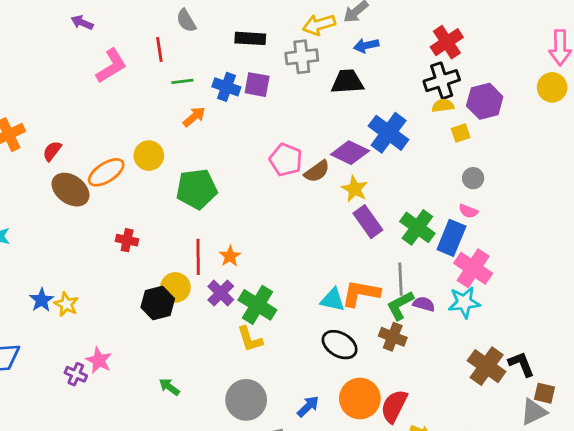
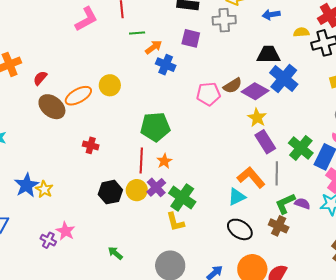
black trapezoid: (347, 82) -> (268, 55), moved
blue cross: (226, 87) -> (166, 65), moved
yellow semicircle: (443, 106) -> (301, 32), moved
orange arrow: (194, 117) -> (154, 47), moved
pink pentagon: (286, 160) -> (208, 94), turned -30
brown semicircle: (317, 171) -> (233, 86), moved
green pentagon: (197, 189) -> (155, 127), moved
gray line: (400, 279) -> (277, 173), moved
yellow circle: (175, 287) -> (137, 190), moved
orange L-shape: (361, 293) -> (251, 177), moved, turned 36
blue star: (42, 300) -> (27, 185), size x1.4
cyan triangle: (333, 300) -> (237, 197), turned -42

